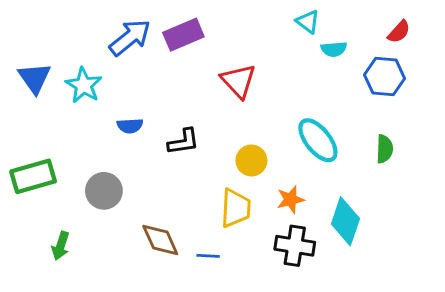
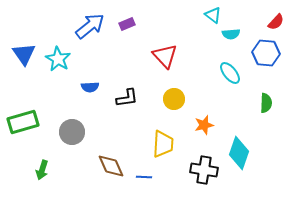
purple rectangle: (183, 35) -> (127, 24), size x0.6
cyan ellipse: (318, 140) -> (230, 73), moved, size x0.7
yellow circle: (251, 160) -> (174, 99), moved
orange star: (290, 200) -> (204, 125), moved

